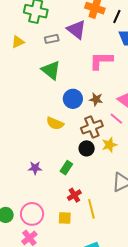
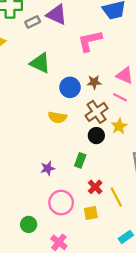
gray rectangle: (52, 39) -> (33, 22), moved
pink circle: (32, 214) -> (61, 203), moved

